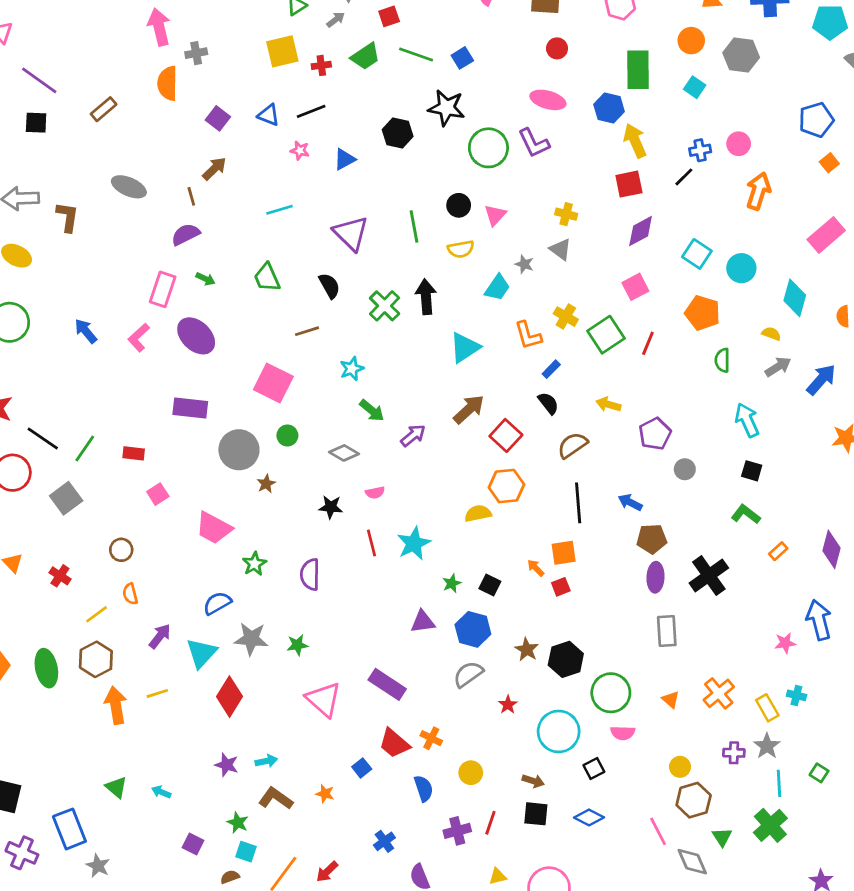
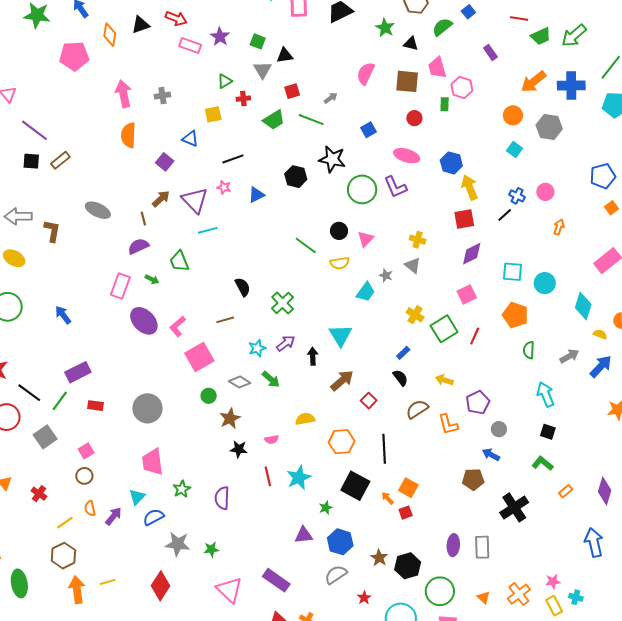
gray arrow: (336, 20) -> (331, 98), moved
yellow square: (282, 51) -> (213, 114), size x0.7
gray cross: (196, 53) -> (162, 96), moved
blue square: (462, 58) -> (368, 130), moved
red cross: (321, 65) -> (243, 99), moved
green rectangle: (638, 70) -> (445, 104), moved, size x0.5
brown rectangle: (104, 109) -> (60, 160), moved
blue triangle: (269, 115) -> (190, 139), moved
blue cross: (700, 150) -> (517, 196), turned 35
orange arrow: (758, 191) -> (559, 227), size x0.6
green line: (414, 227) -> (306, 246), turned -45
purple triangle: (351, 233) -> (195, 200), moved
cyan square: (697, 254) -> (512, 272), turned -30
green trapezoid: (267, 278) -> (179, 261), moved
black arrow: (426, 297) -> (313, 356), moved, size x0.7
yellow semicircle: (771, 334) -> (600, 334), moved
orange L-shape: (528, 335) -> (448, 424), moved
pink L-shape: (139, 337) -> (178, 326), moved
cyan triangle: (465, 348) -> (340, 335), turned -30
pink square: (273, 383) -> (199, 357), turned 32
purple rectangle: (190, 408) -> (78, 372), moved, turned -35
red square: (506, 435) -> (369, 401), size x0.7
purple arrow: (413, 436) -> (286, 343), moved
gray circle: (239, 450) -> (147, 408), moved
gray diamond: (344, 453) -> (240, 382), moved
brown star: (266, 484) -> (230, 418), moved, size x1.5
orange hexagon: (506, 486) -> (342, 442), moved
pink square: (158, 494) -> (86, 451), moved
blue arrow: (630, 502) -> (491, 455), moved
black line: (578, 503) -> (384, 449), moved
yellow semicircle: (478, 513) -> (305, 419), moved
pink trapezoid: (214, 528) -> (153, 462), turned 52
orange square: (564, 553) -> (408, 488), turned 36
purple ellipse: (655, 577) -> (453, 545), moved
black square: (490, 585) -> (355, 486), moved, size x1.8
purple arrow: (160, 636) -> (113, 516), moved
pink star: (785, 643) -> (553, 582), moved
cyan triangle: (201, 653) -> (137, 497), moved, size x0.7
green ellipse: (46, 668) -> (19, 583), moved

